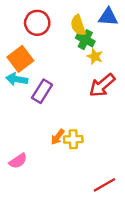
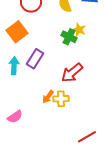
green cross: (85, 40) -> (69, 37), moved
cyan arrow: (17, 79) -> (14, 66), moved, turned 84
red arrow: (102, 85) -> (72, 73), moved

